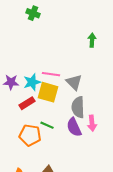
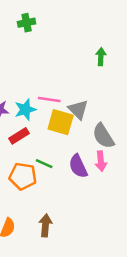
green cross: (33, 13) -> (27, 23), turned -32
yellow square: (48, 92) -> (61, 122), moved
gray semicircle: (78, 107) -> (103, 136), moved, turned -30

